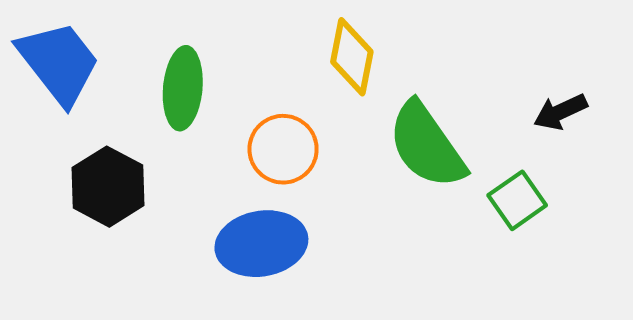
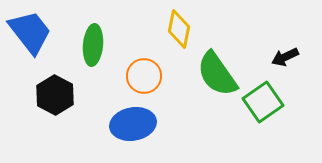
green square: (517, 200) -> (263, 102), size x1.4

